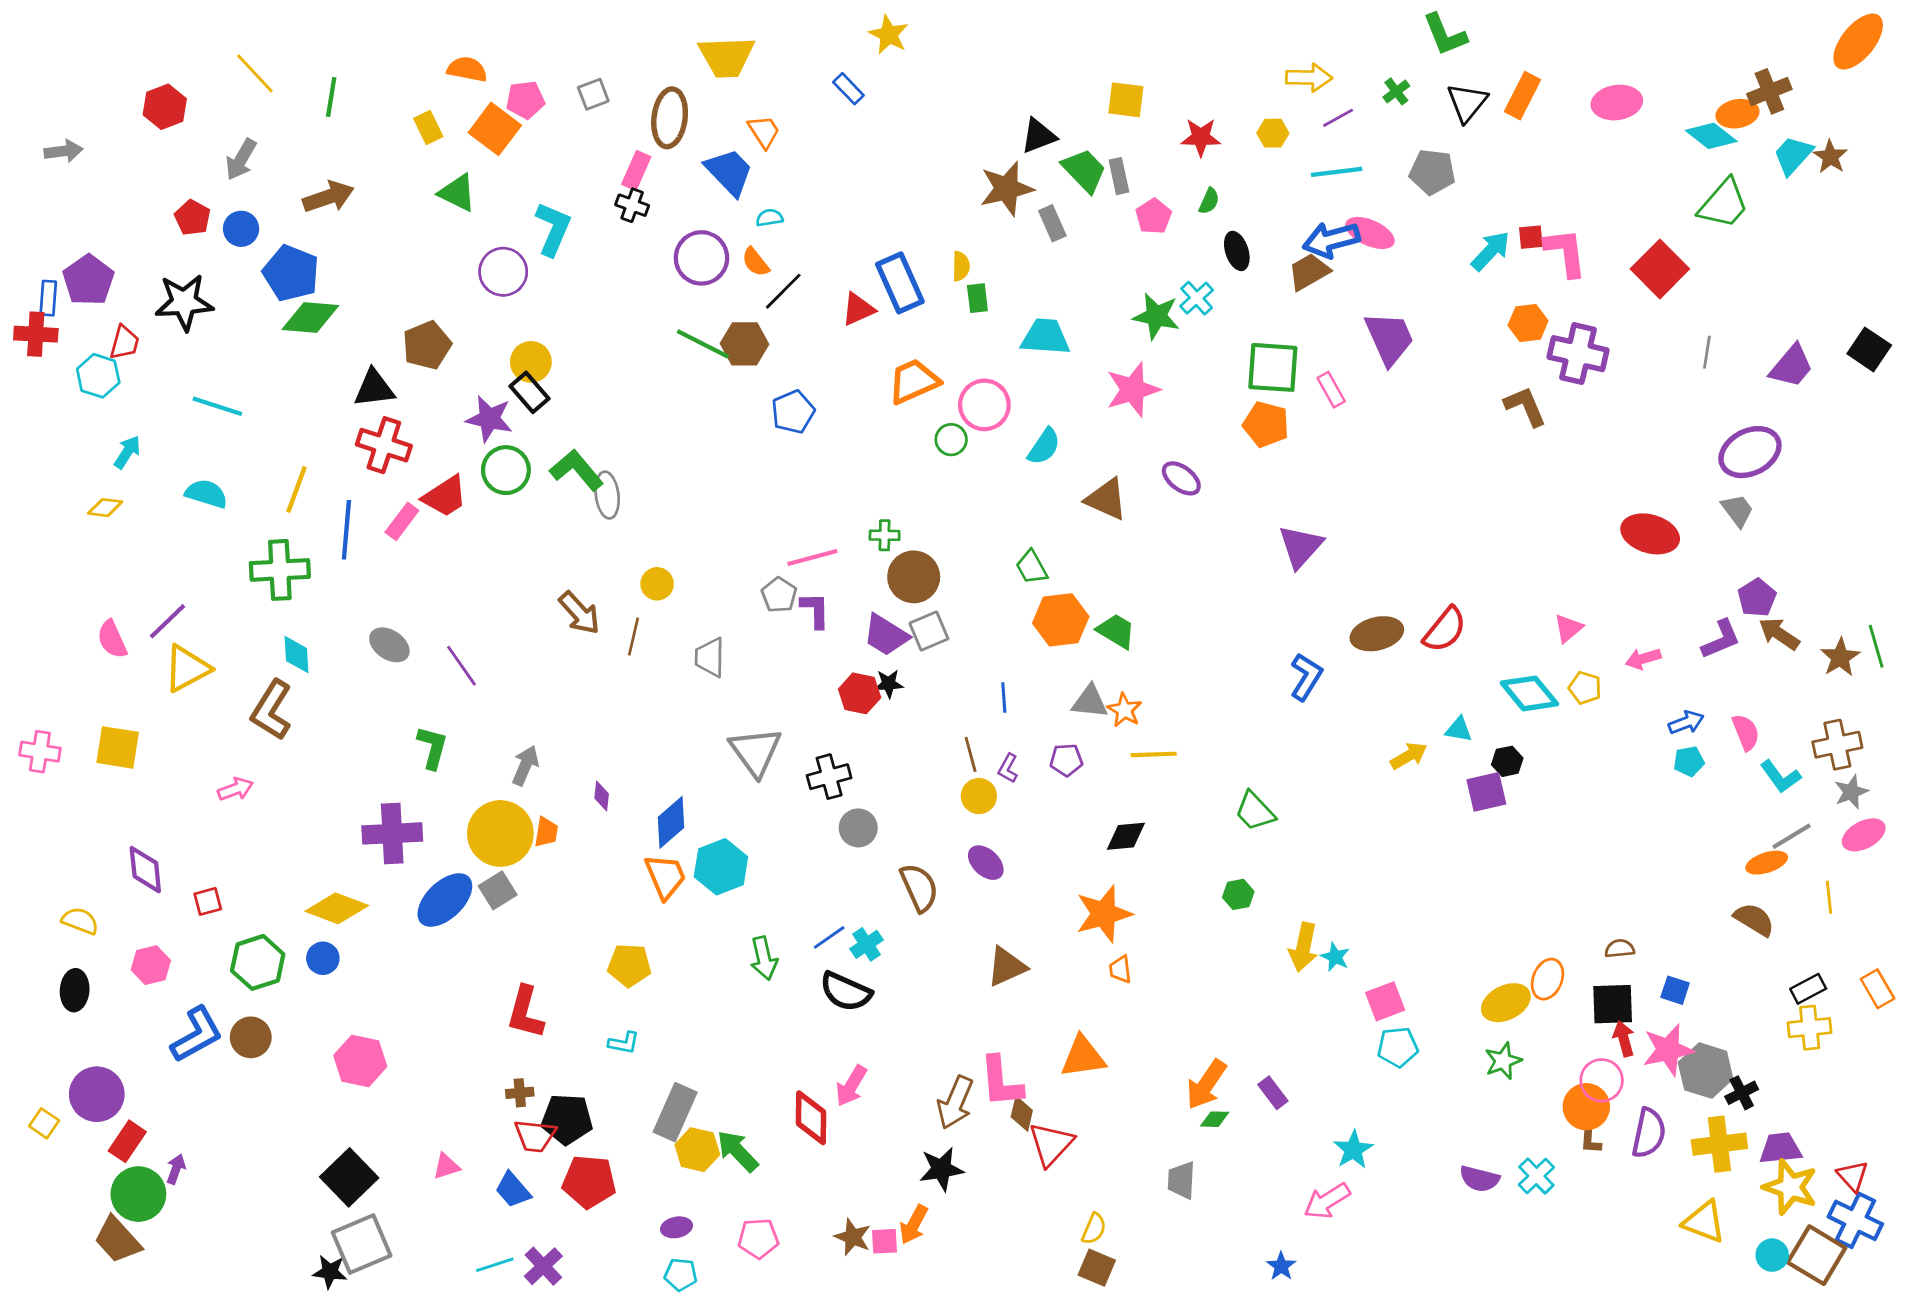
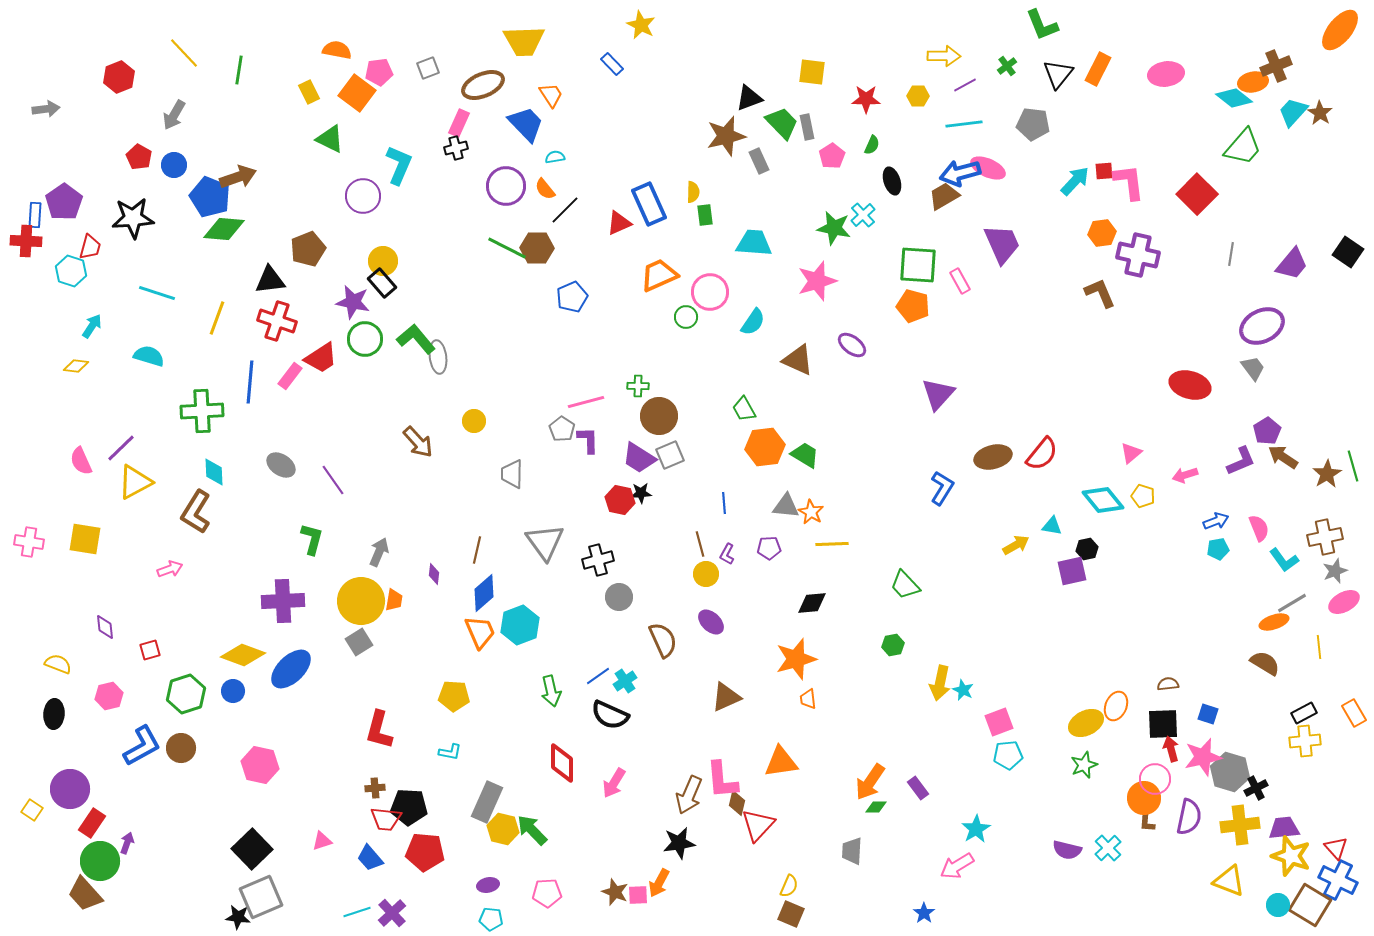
brown ellipse: (670, 118) -> (483, 85), turned 60
brown arrow: (328, 197) -> (238, 177), moved
black cross: (632, 205) -> (456, 148), turned -35
yellow line: (296, 490) -> (217, 318), moved
brown line: (634, 637) -> (477, 550), moved
purple diamond: (145, 870) -> (105, 627), size x0.7
blue ellipse: (445, 900) -> (291, 669), moved
red diamond: (811, 1118) -> (562, 763), moved

